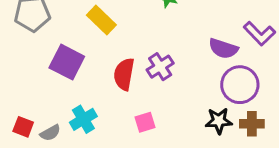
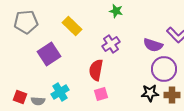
purple square: (67, 62) -> (49, 54), turned 30
purple cross: (160, 67) -> (111, 44), moved
red semicircle: (124, 74) -> (96, 70), moved
gray semicircle: (50, 133) -> (38, 101), turned 32

